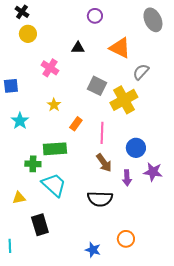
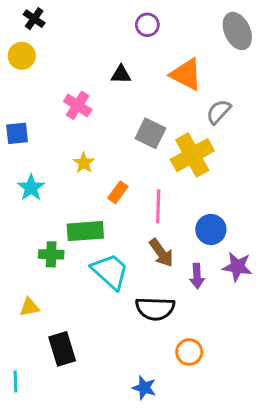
yellow circle: (28, 34) -> (22, 56), moved
cyan trapezoid: (54, 185) -> (110, 271), moved
orange circle: (126, 239) -> (189, 352), moved

